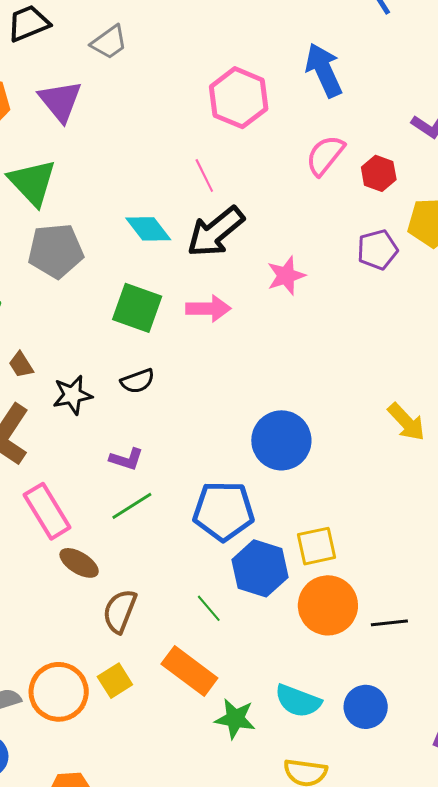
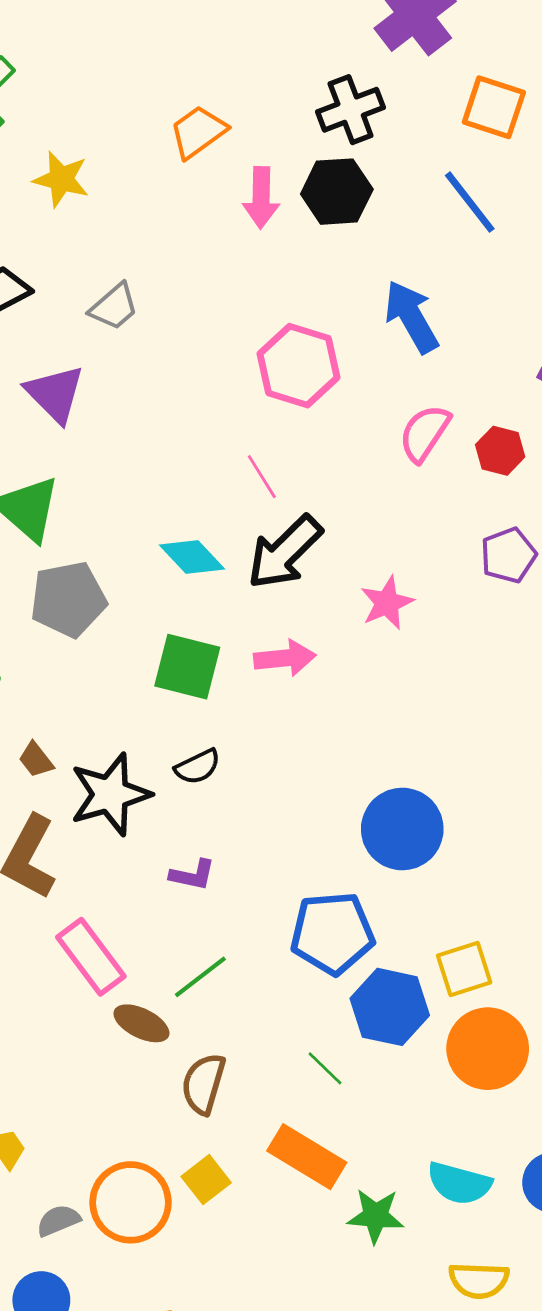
black star: (72, 395) -> (110, 794), size x1.5
green line: (132, 506) -> (200, 977), moved

